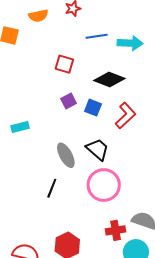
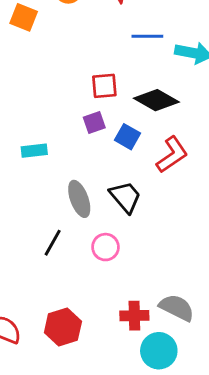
red square: (64, 64) -> (104, 86), moved, turned -30
cyan rectangle: (20, 127) -> (34, 151), moved
pink circle: (104, 185) -> (105, 247), moved, size x0.6

